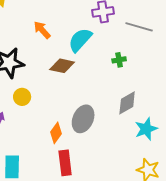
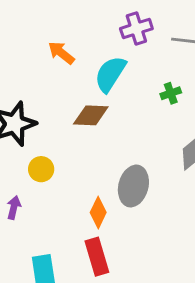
orange arrow: (42, 30) -> (61, 53), moved
red rectangle: (65, 163) -> (97, 257), moved

